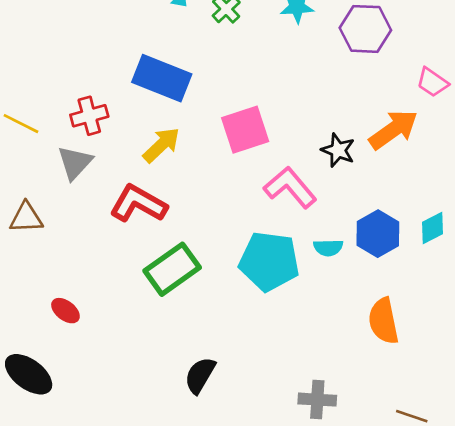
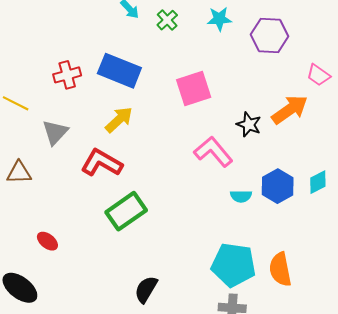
red cross: (89, 116) -> (67, 75), moved
pink square: (245, 130) -> (194, 89), moved
cyan pentagon: (269, 261) -> (233, 265), moved
orange semicircle: (383, 321) -> (280, 269), moved

